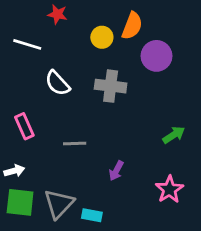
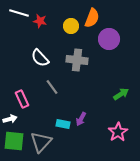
red star: (57, 14) -> (40, 21), moved
white line: (27, 44) -> (19, 13), moved
pink rectangle: (24, 126) -> (22, 99), moved
gray line: (75, 143) -> (52, 87), moved, turned 56
cyan rectangle: (92, 215) -> (63, 124), moved

